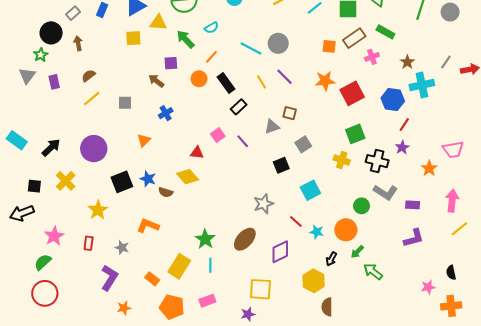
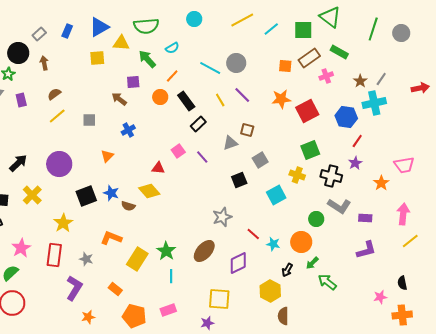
gray line: (446, 62) -> (381, 79), moved
cyan square: (310, 190) -> (276, 195), moved
red rectangle: (89, 243) -> (54, 255), size x1.6
yellow rectangle: (179, 266) -> (137, 259), moved

